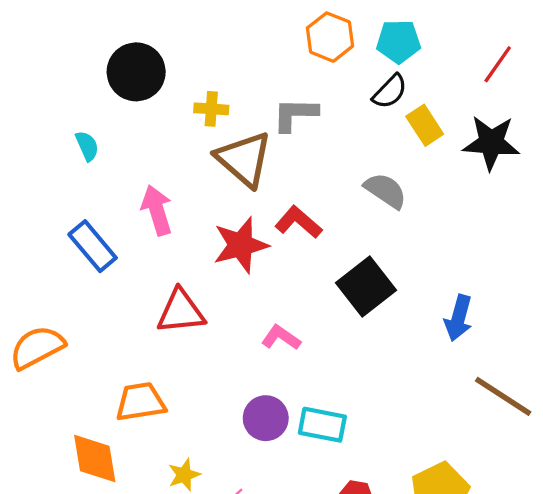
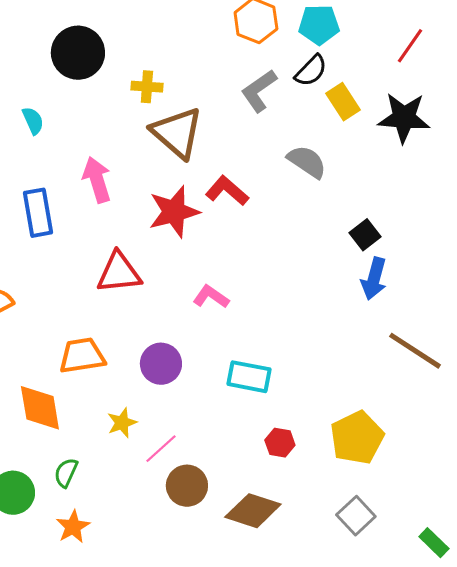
gray L-shape: (295, 114) -> (259, 91), moved, turned -36
blue rectangle: (93, 246) -> (38, 213), turned 30
black square: (366, 286) -> (365, 235), moved, size x0.6
purple circle: (266, 418) -> (161, 364), moved

